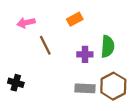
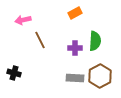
orange rectangle: (75, 19) -> (75, 13), moved

